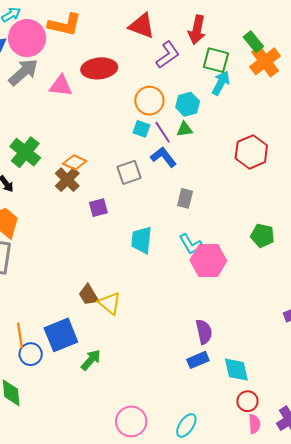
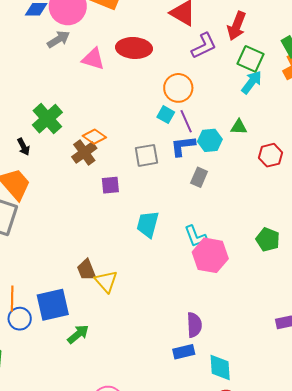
gray arrow: (23, 72) -> (58, 39), size x0.7
cyan hexagon: (188, 104) -> (210, 140), moved
green triangle: (184, 129) -> (239, 127), moved
red hexagon: (251, 152) -> (270, 155), size x0.7
blue L-shape: (163, 157) -> (183, 146), turned -68
gray rectangle: (185, 198) -> (199, 177), moved

